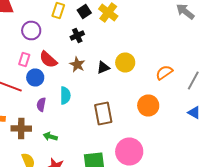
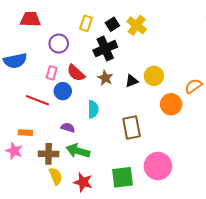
black cross: (77, 36) -> (105, 49), size x1.6
purple semicircle: (41, 104) -> (68, 128), moved, turned 96
orange circle: (148, 106) -> (171, 104), moved
brown cross: (21, 128) -> (49, 154), moved
green arrow: (50, 136) -> (78, 151), size x1.6

